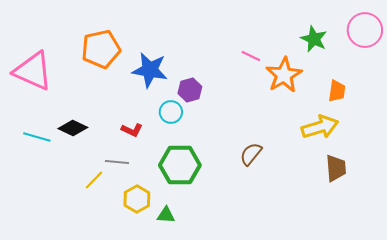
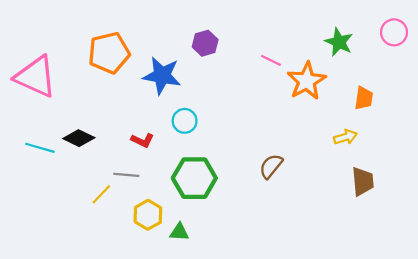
pink circle: (365, 30) -> (394, 32), size x0.7
purple hexagon: (190, 90) -> (205, 43), moved
yellow arrow: (320, 127) -> (345, 137), size x0.6

